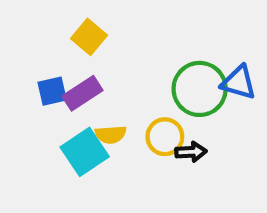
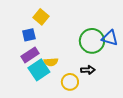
blue square: (52, 91) -> (29, 35), moved
purple rectangle: (82, 93) -> (30, 55), moved
yellow circle: (165, 137) -> (70, 82), moved

